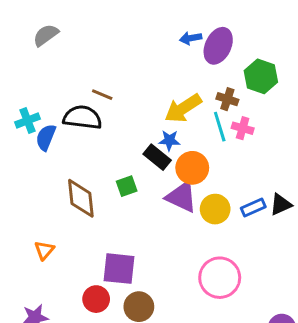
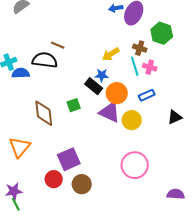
yellow arrow: (183, 108) -> (111, 54), size x0.7
blue semicircle: (46, 137) -> (21, 73), turned 66
blue rectangle: (253, 207) -> (147, 95), moved
orange triangle: (44, 250) -> (20, 147), size x1.6
purple square: (119, 269) -> (69, 159), turned -30

